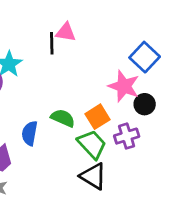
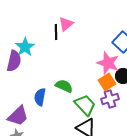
pink triangle: (66, 32) -> (66, 24), turned -49
orange square: (98, 117) -> (107, 82), moved

